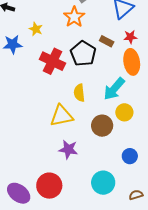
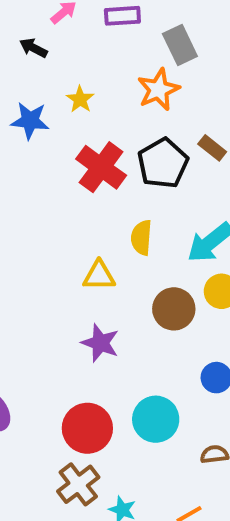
yellow triangle: (62, 116) -> (99, 276), size x0.7
red circle: (49, 186) -> (87, 428), moved

